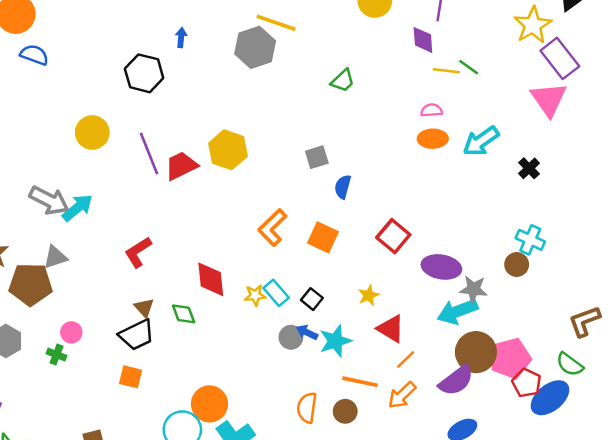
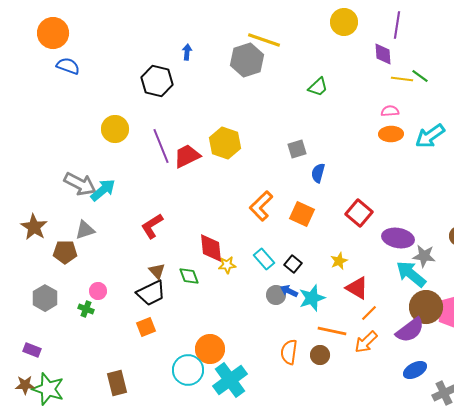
brown pentagon: (31, 284) -> (65, 252), size x0.7
yellow star: (255, 295) -> (227, 265), moved
cyan arrow: (457, 311) -> (411, 274), turned 60
orange square: (131, 377) -> (146, 327), turned -36

